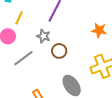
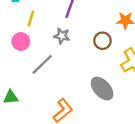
brown circle: (59, 51) -> (102, 41), moved

